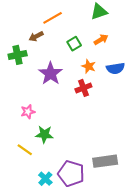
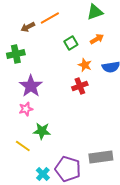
brown arrow: (36, 36) -> (28, 27), moved
purple star: (51, 74) -> (31, 86), moved

